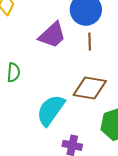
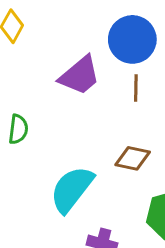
brown diamond: (90, 88) -> (133, 158), size x0.7

